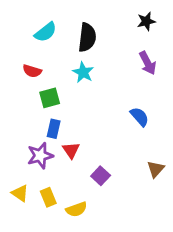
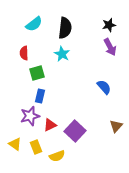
black star: (146, 21) -> (109, 25), moved
red semicircle: (32, 71) -> (24, 53), turned 72
red triangle: (71, 150) -> (50, 125), moved, turned 40
purple square: (101, 176) -> (75, 131), size x1.5

